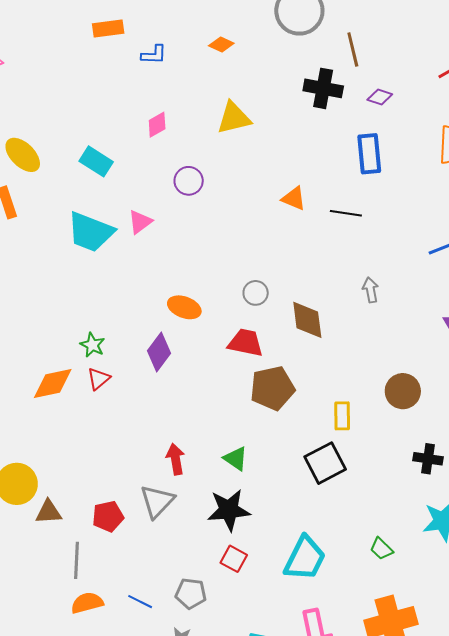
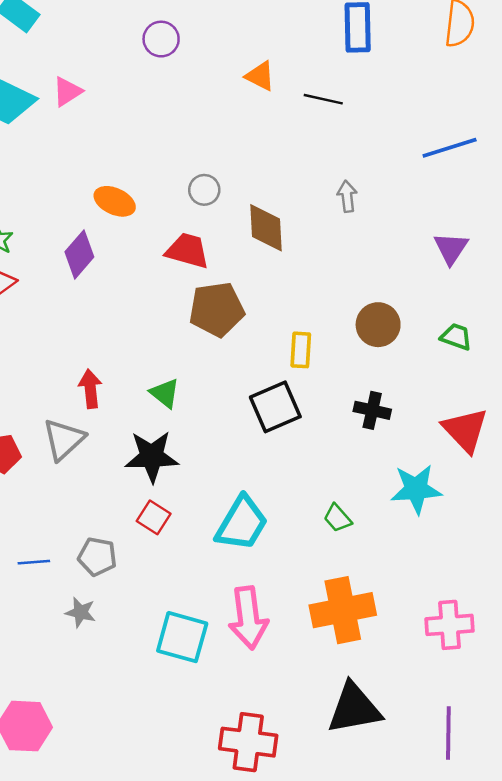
purple circle: (189, 181) -> (161, 39), moved
black cross: (428, 459) -> (372, 410), moved
blue line: (140, 602) -> (34, 562), turned -35

